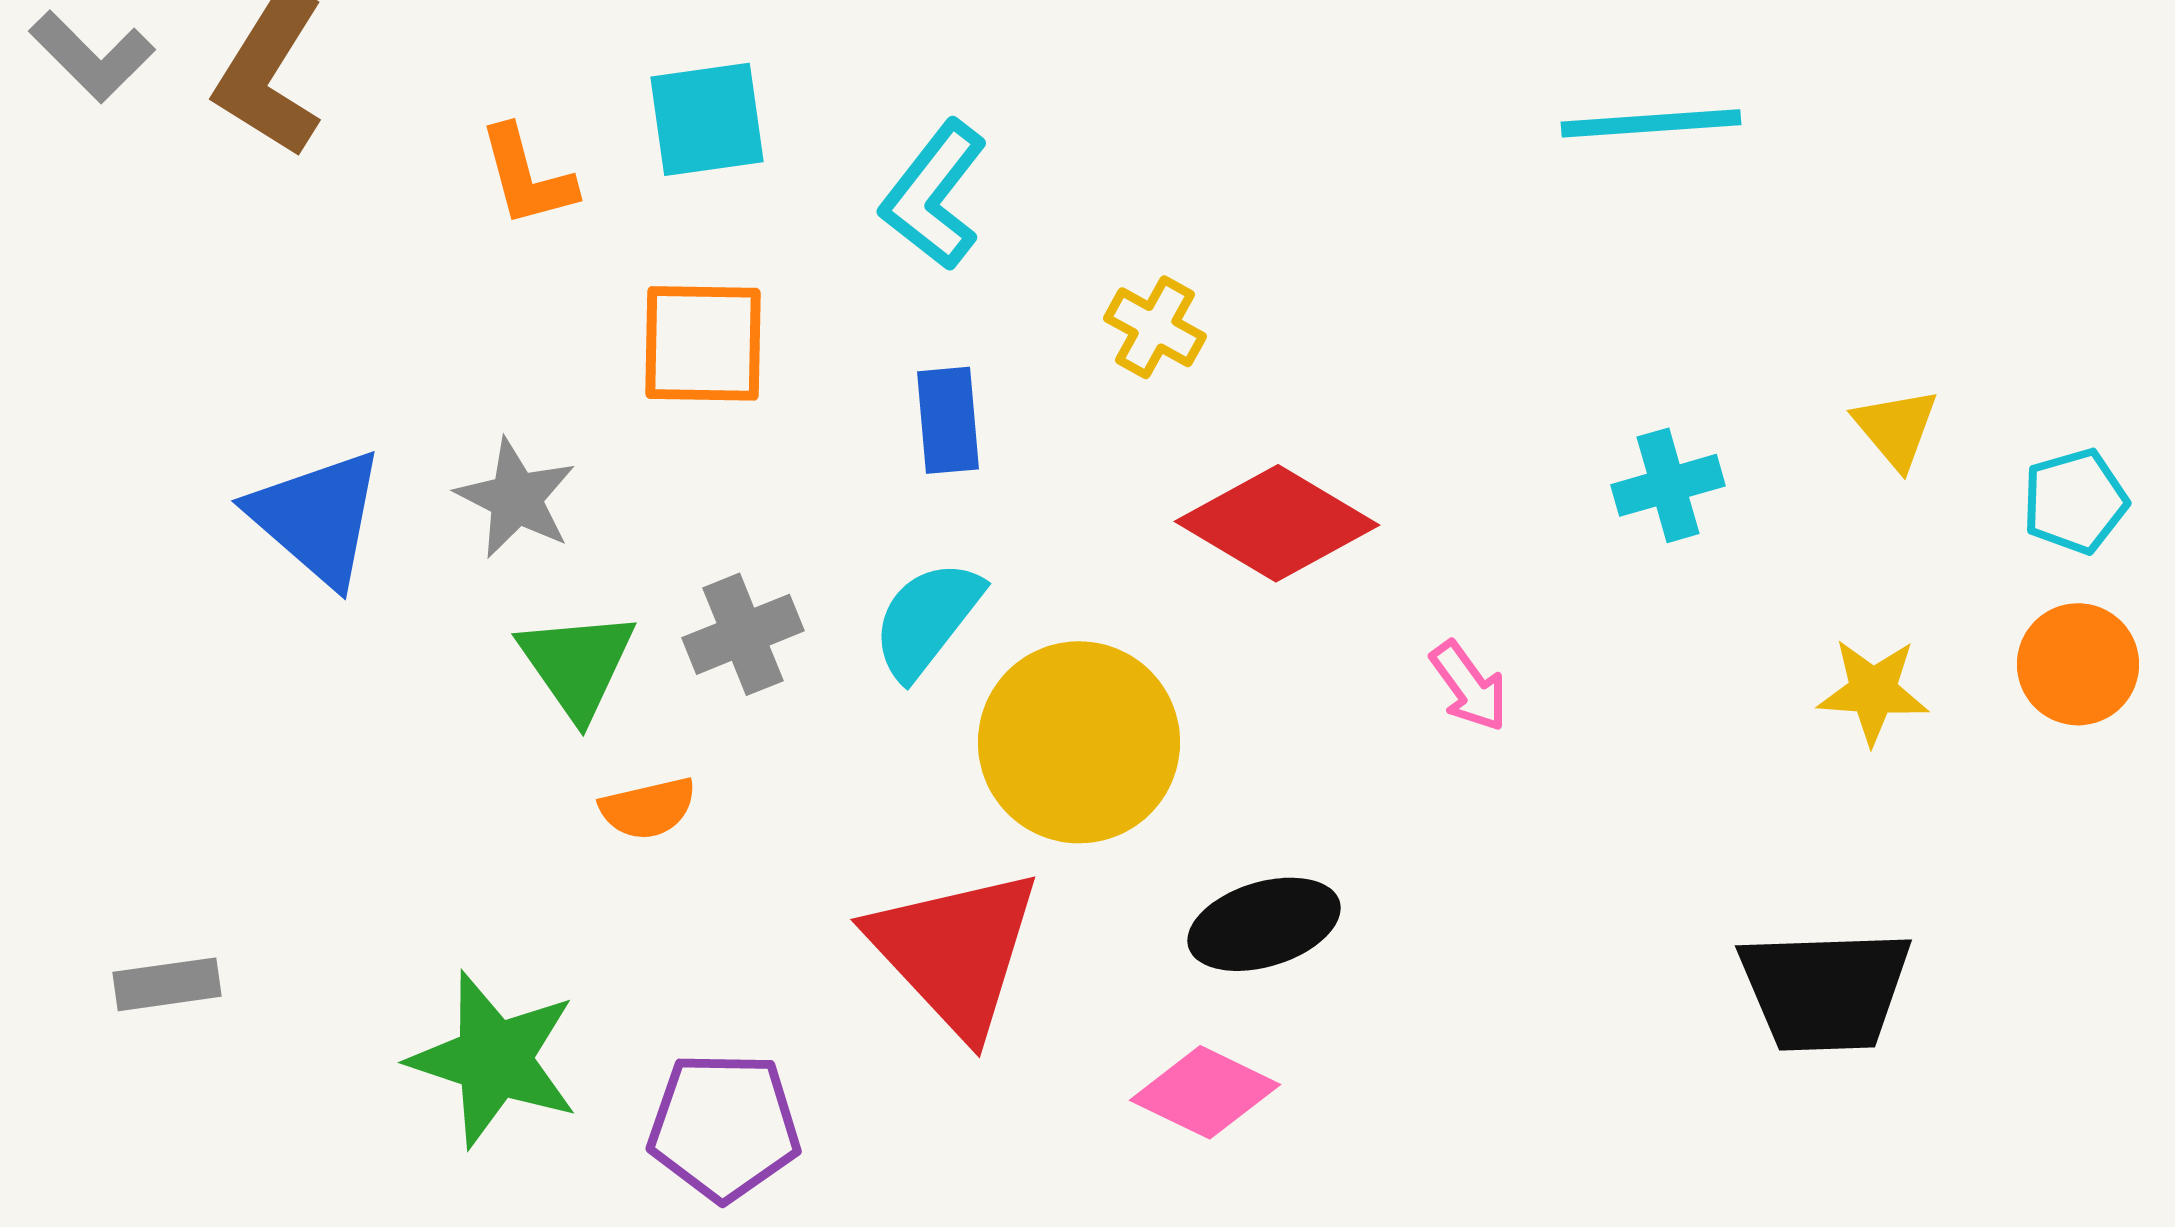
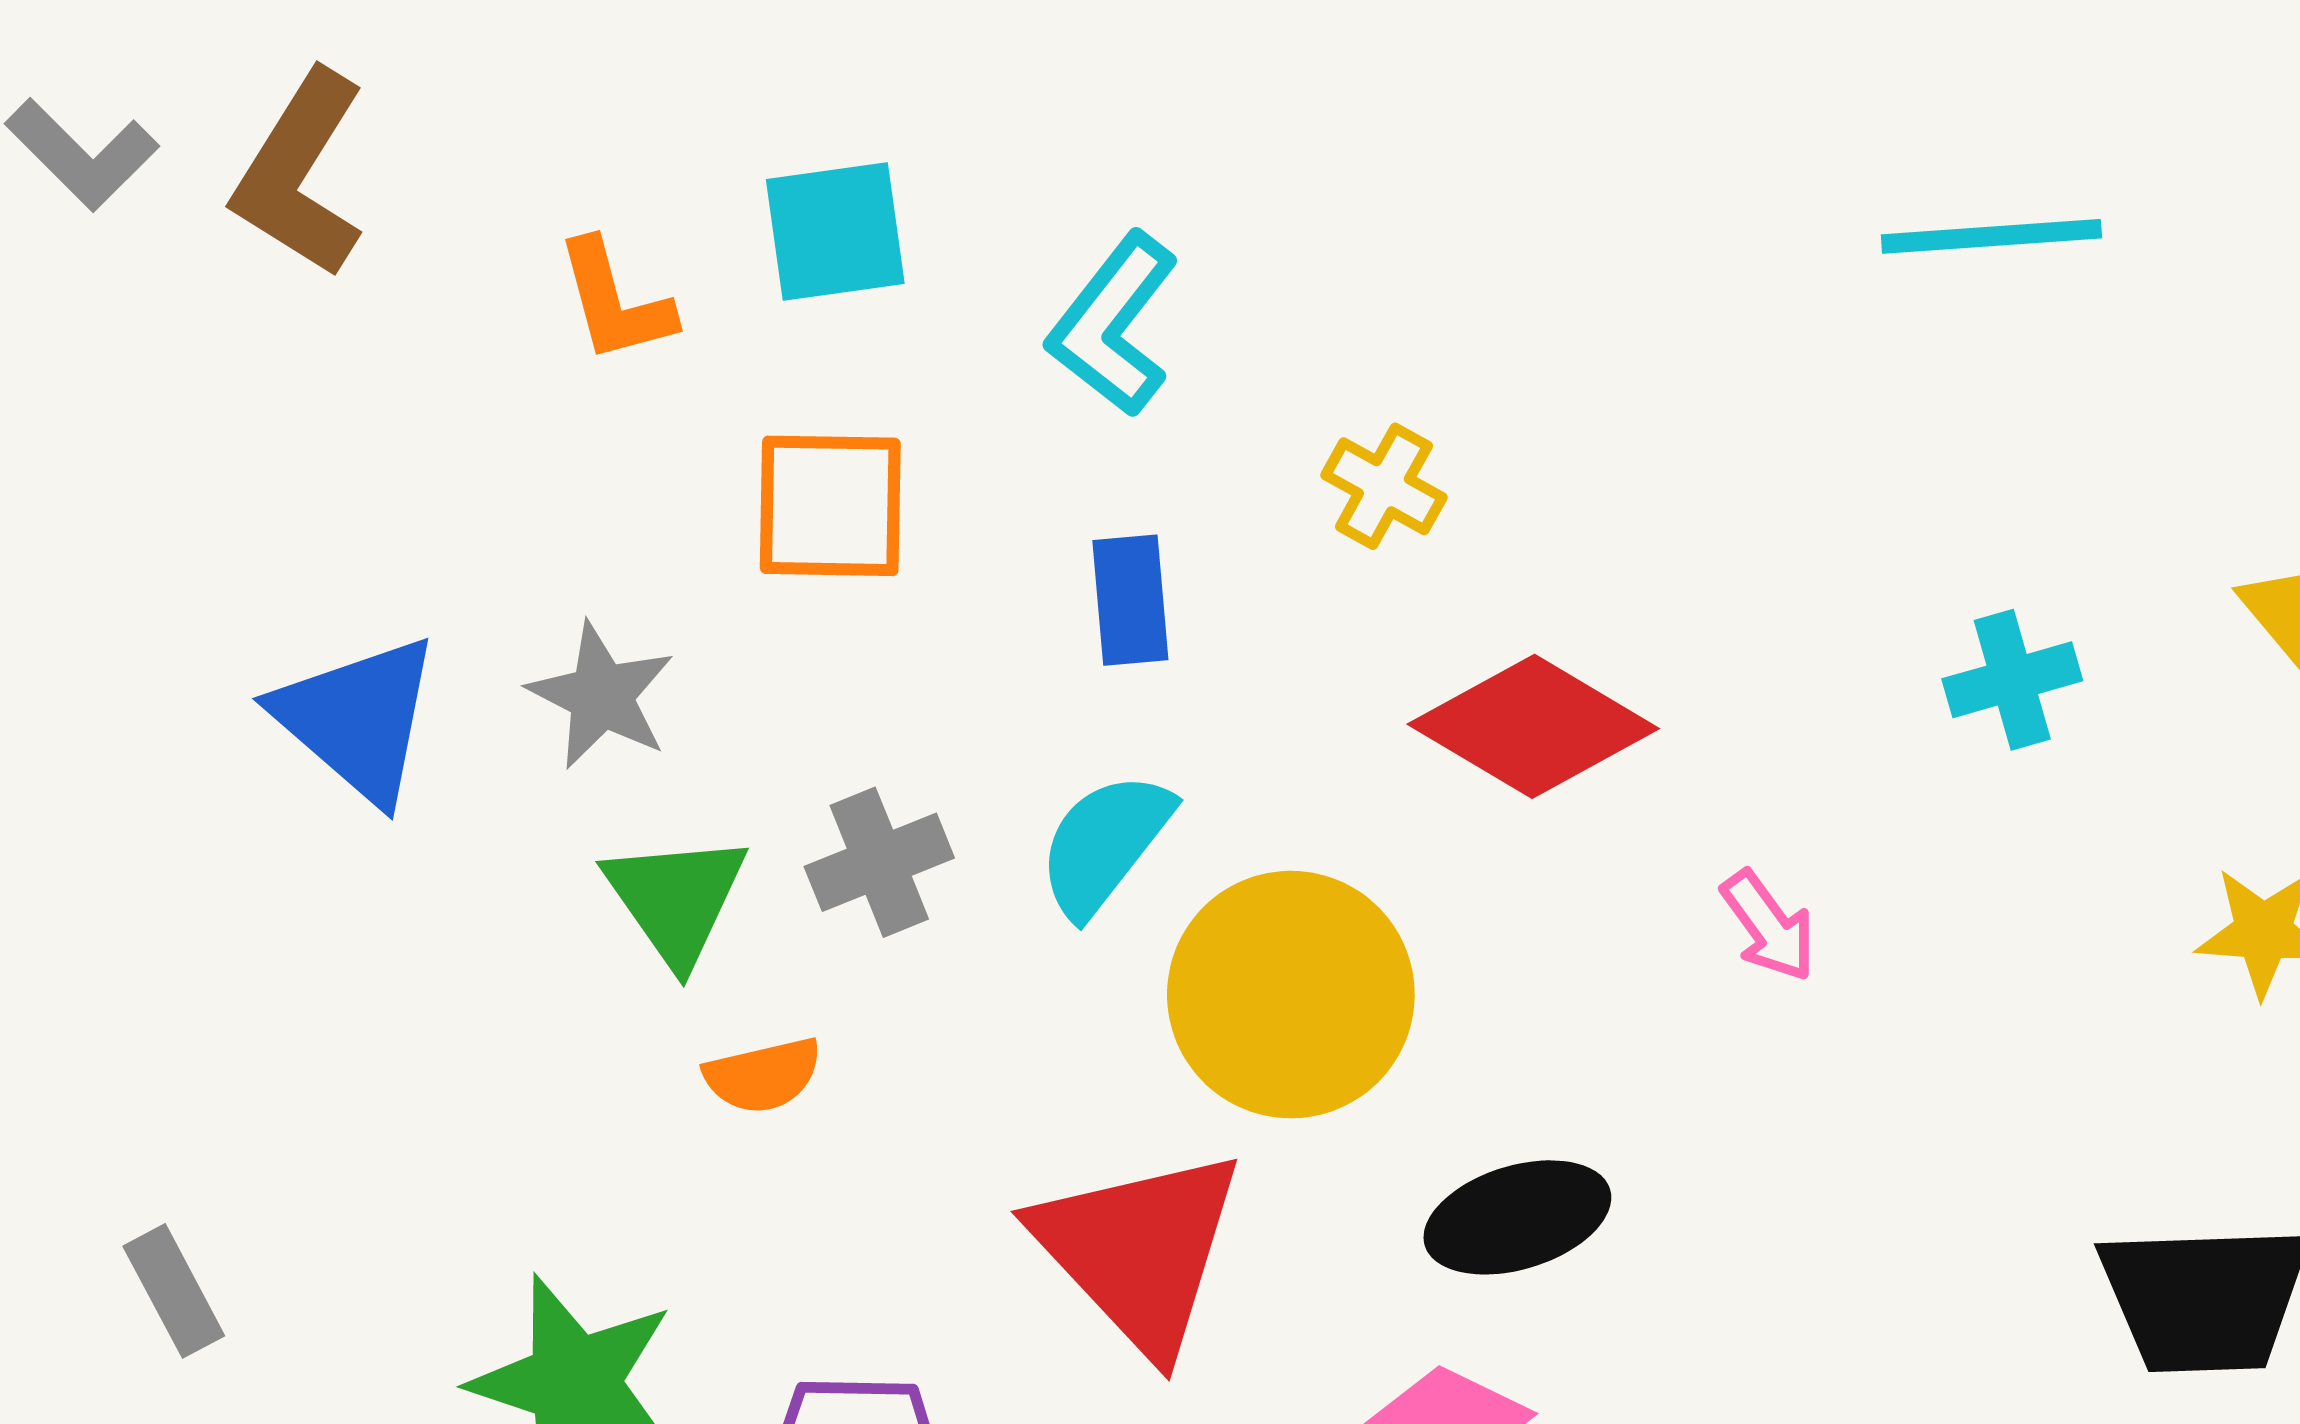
gray rectangle: (167, 984) -> (174, 1291), turned 70

